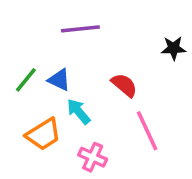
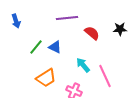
red semicircle: (124, 85) -> (92, 33), moved
cyan arrow: (79, 111) -> (83, 65), moved

